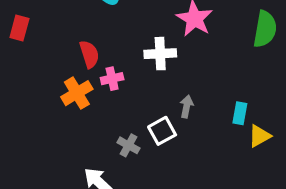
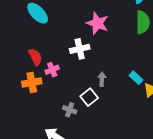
orange cross: (77, 93) -> (32, 83), turned 30
cyan rectangle: (240, 113) -> (136, 78), turned -48

